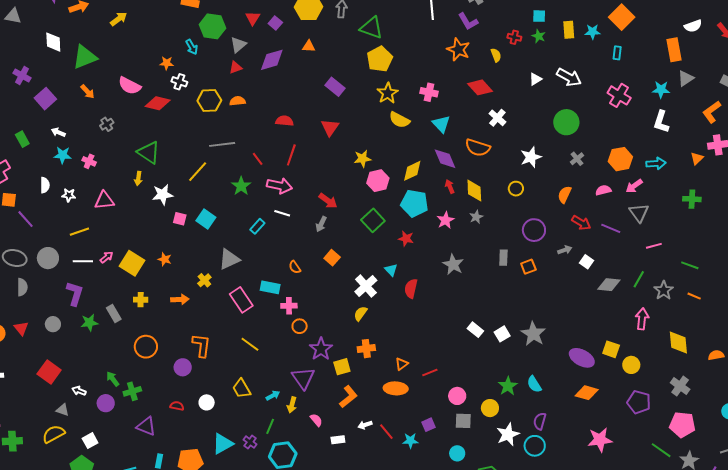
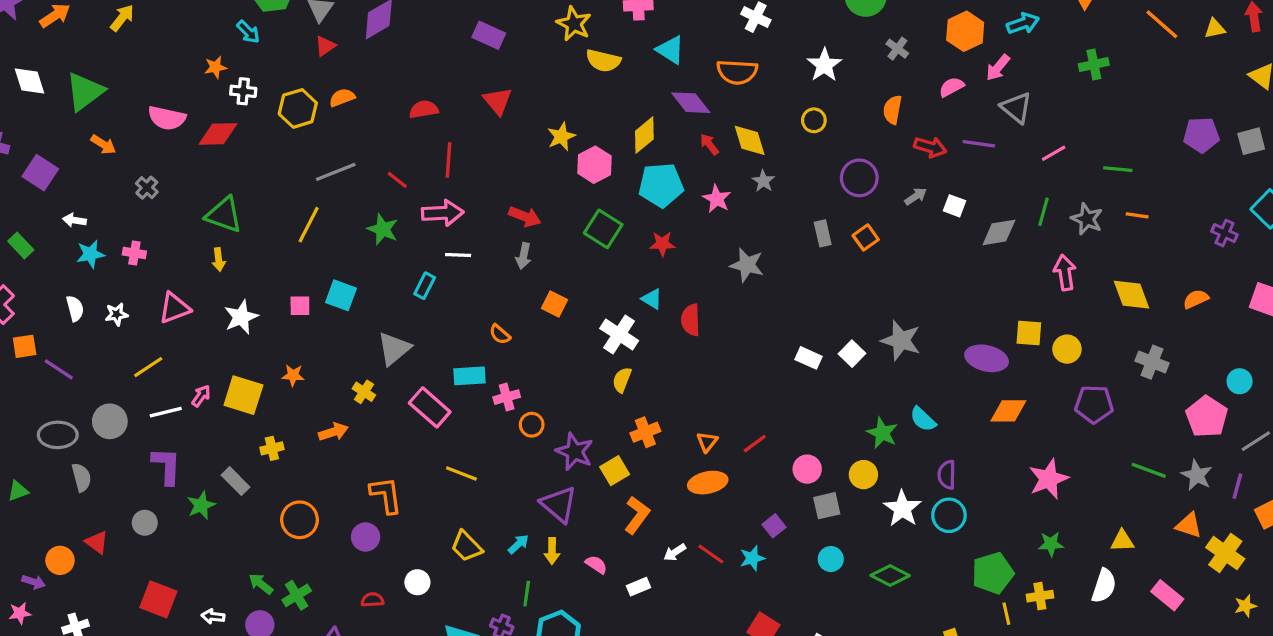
white star: (163, 195) -> (241, 317), moved
pink pentagon: (682, 425) -> (1207, 417), moved, turned -30

